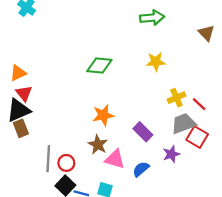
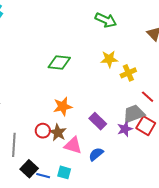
green arrow: (152, 18) -> (106, 20), turned 30
yellow cross: (176, 98) -> (128, 73), moved
purple star: (171, 154) -> (125, 129), moved
red circle: (66, 163) -> (43, 131), moved

